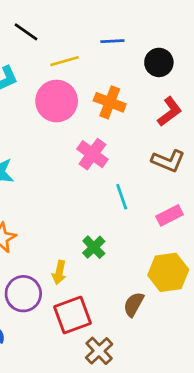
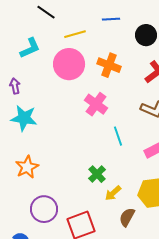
yellow arrow: (59, 272) -> (113, 193), moved, turned 36

